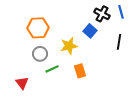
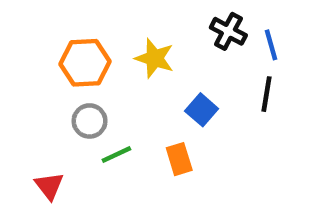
blue line: (121, 12) -> (271, 45), moved
blue square: (90, 31) -> (202, 110), moved
yellow star: (69, 46) -> (154, 58), moved, turned 30

